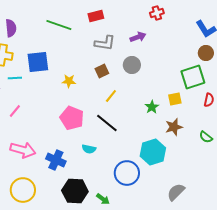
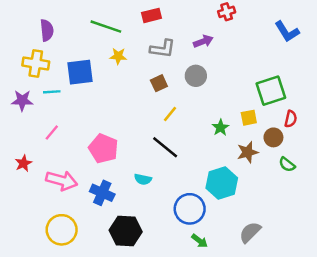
brown circle: (206, 53) -> (273, 137), moved
yellow star: (69, 81) -> (118, 56), moved
pink pentagon: (72, 118) -> (103, 148), moved
green arrow: (103, 199) -> (200, 241), moved

